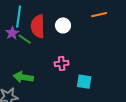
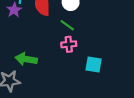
green line: (25, 39) -> (67, 25), moved

